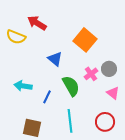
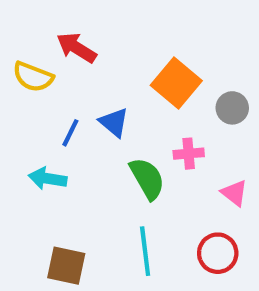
gray circle: (109, 69) -> (232, 108), moved
pink cross: (91, 74) -> (189, 154), turned 32
blue line: (47, 97) -> (70, 133), moved

